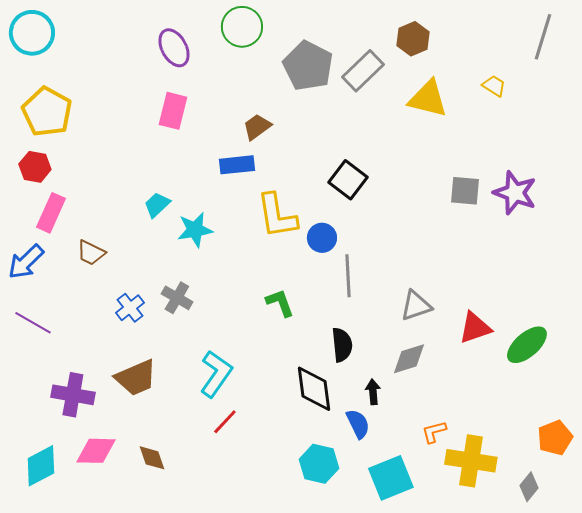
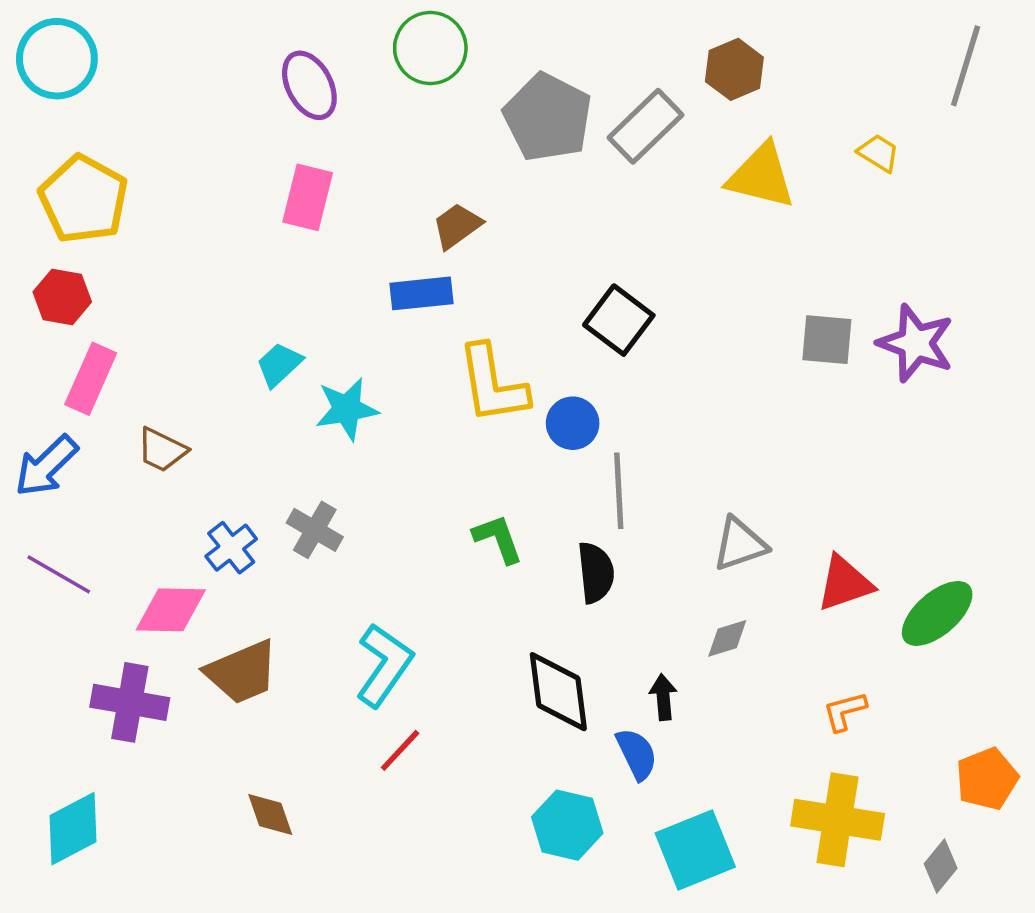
black semicircle: (342, 345) -> (596, 573), moved
gray diamond: (409, 359) -> (727, 638), size x0.7
orange L-shape: (434, 432) -> (845, 711), moved
pink diamond: (96, 451) -> (171, 610), moved

